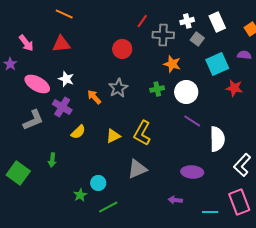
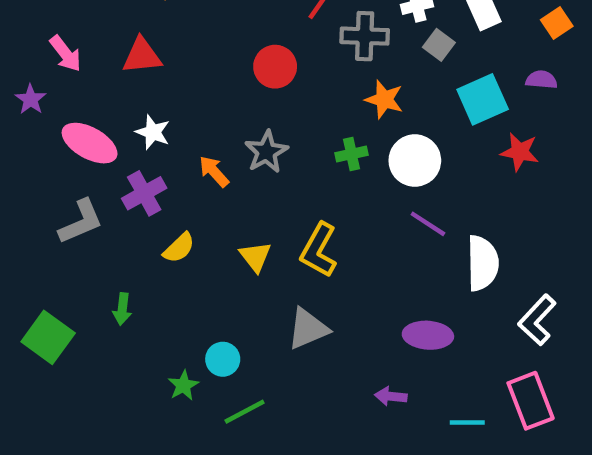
purple cross: (62, 107) -> (144, 193), turned 30
yellow triangle: (113, 136) -> (255, 257), turned -42

